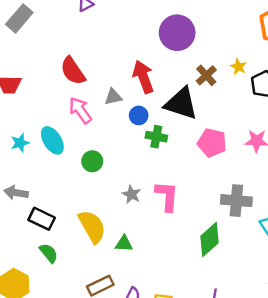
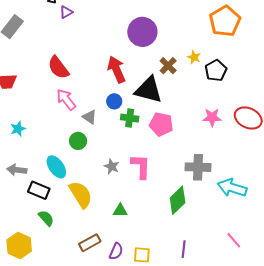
gray triangle: (113, 97) -> (90, 117), moved, turned 49
cyan ellipse: (52, 140) -> (56, 167), moved
pink pentagon: (212, 143) -> (161, 124), moved
green triangle: (124, 244) -> (120, 211), moved

